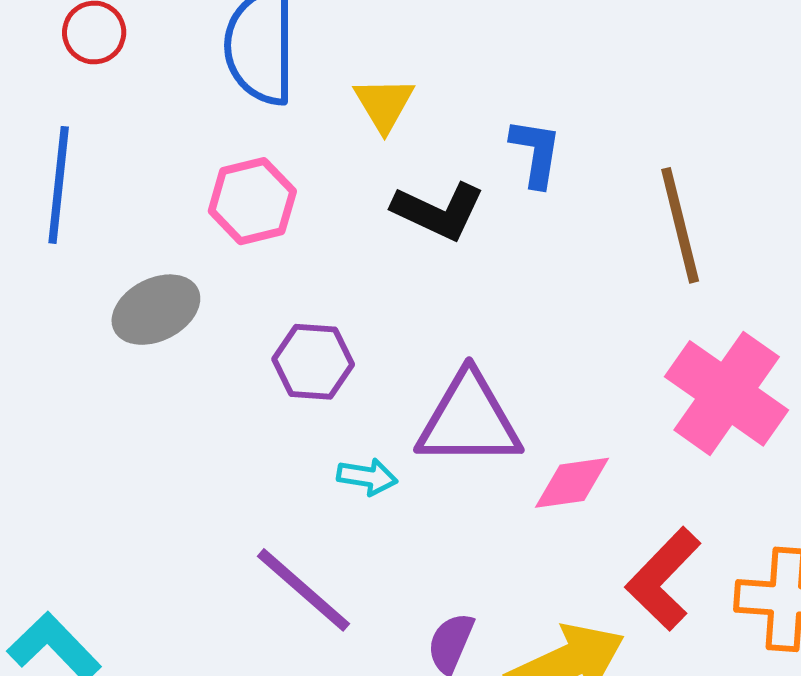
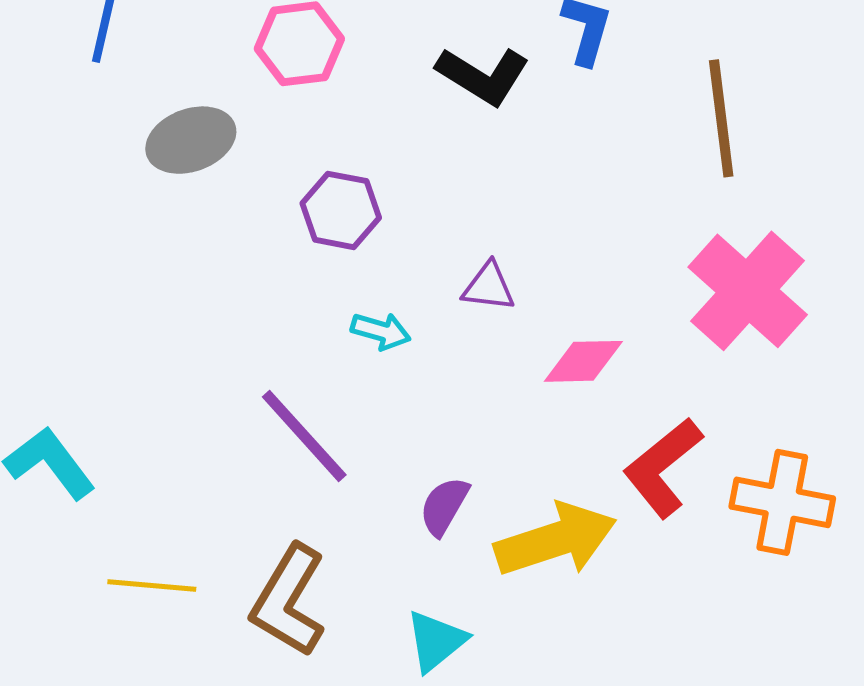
purple triangle: (469, 420) -> (489, 287), size x0.5

